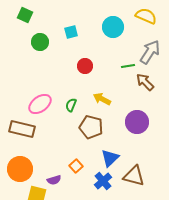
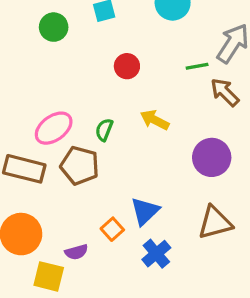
brown pentagon: (91, 127) -> (80, 166), moved
blue triangle: (110, 158) -> (145, 211), moved
brown triangle: (134, 176) -> (215, 223), moved, turned -30

